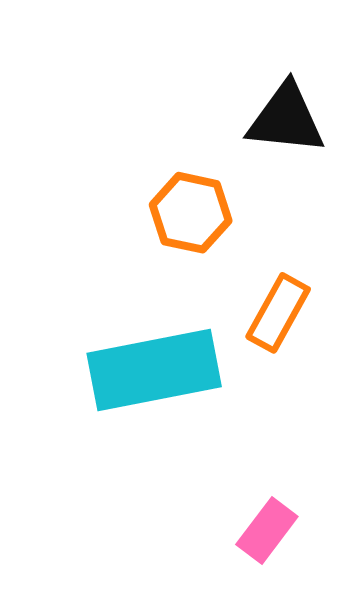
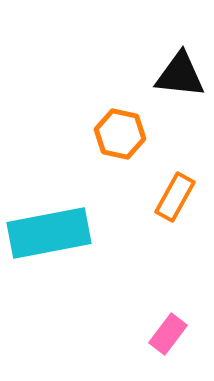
cyan rectangle: (154, 370) -> (49, 233), moved

